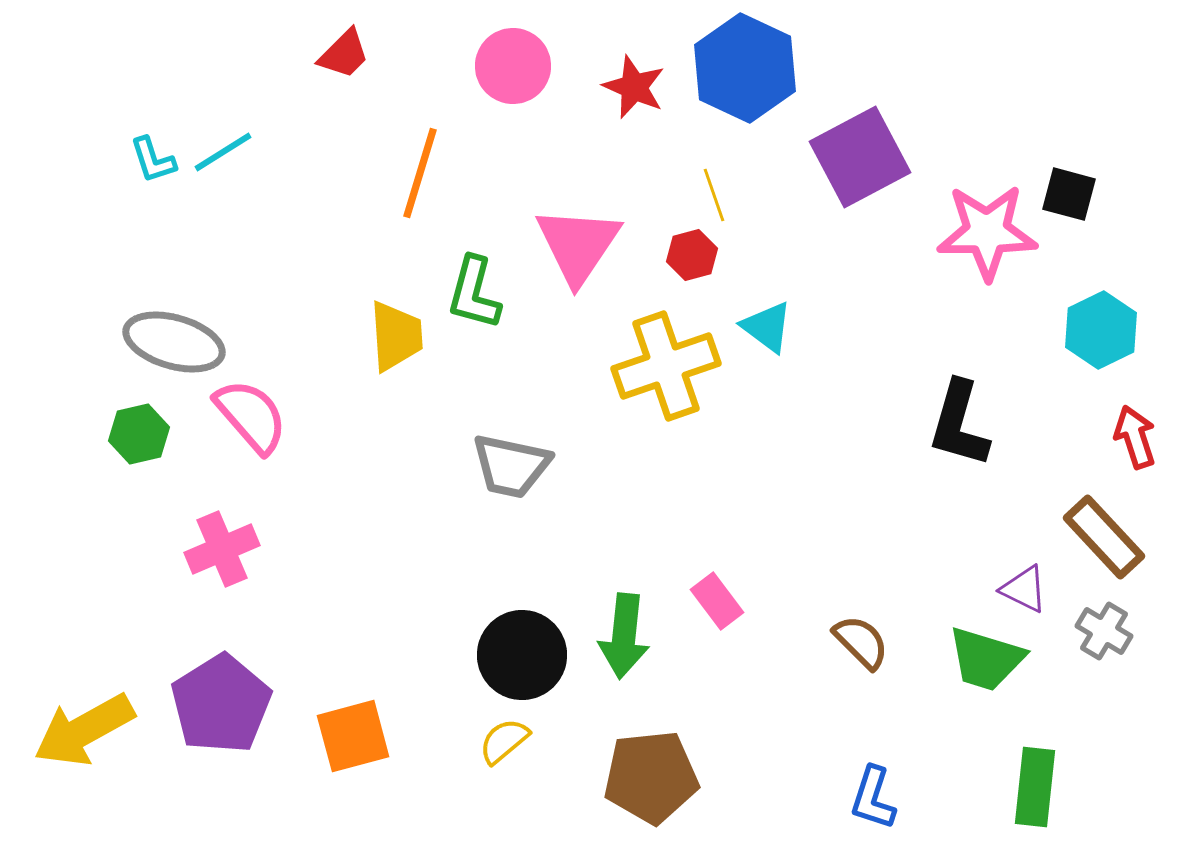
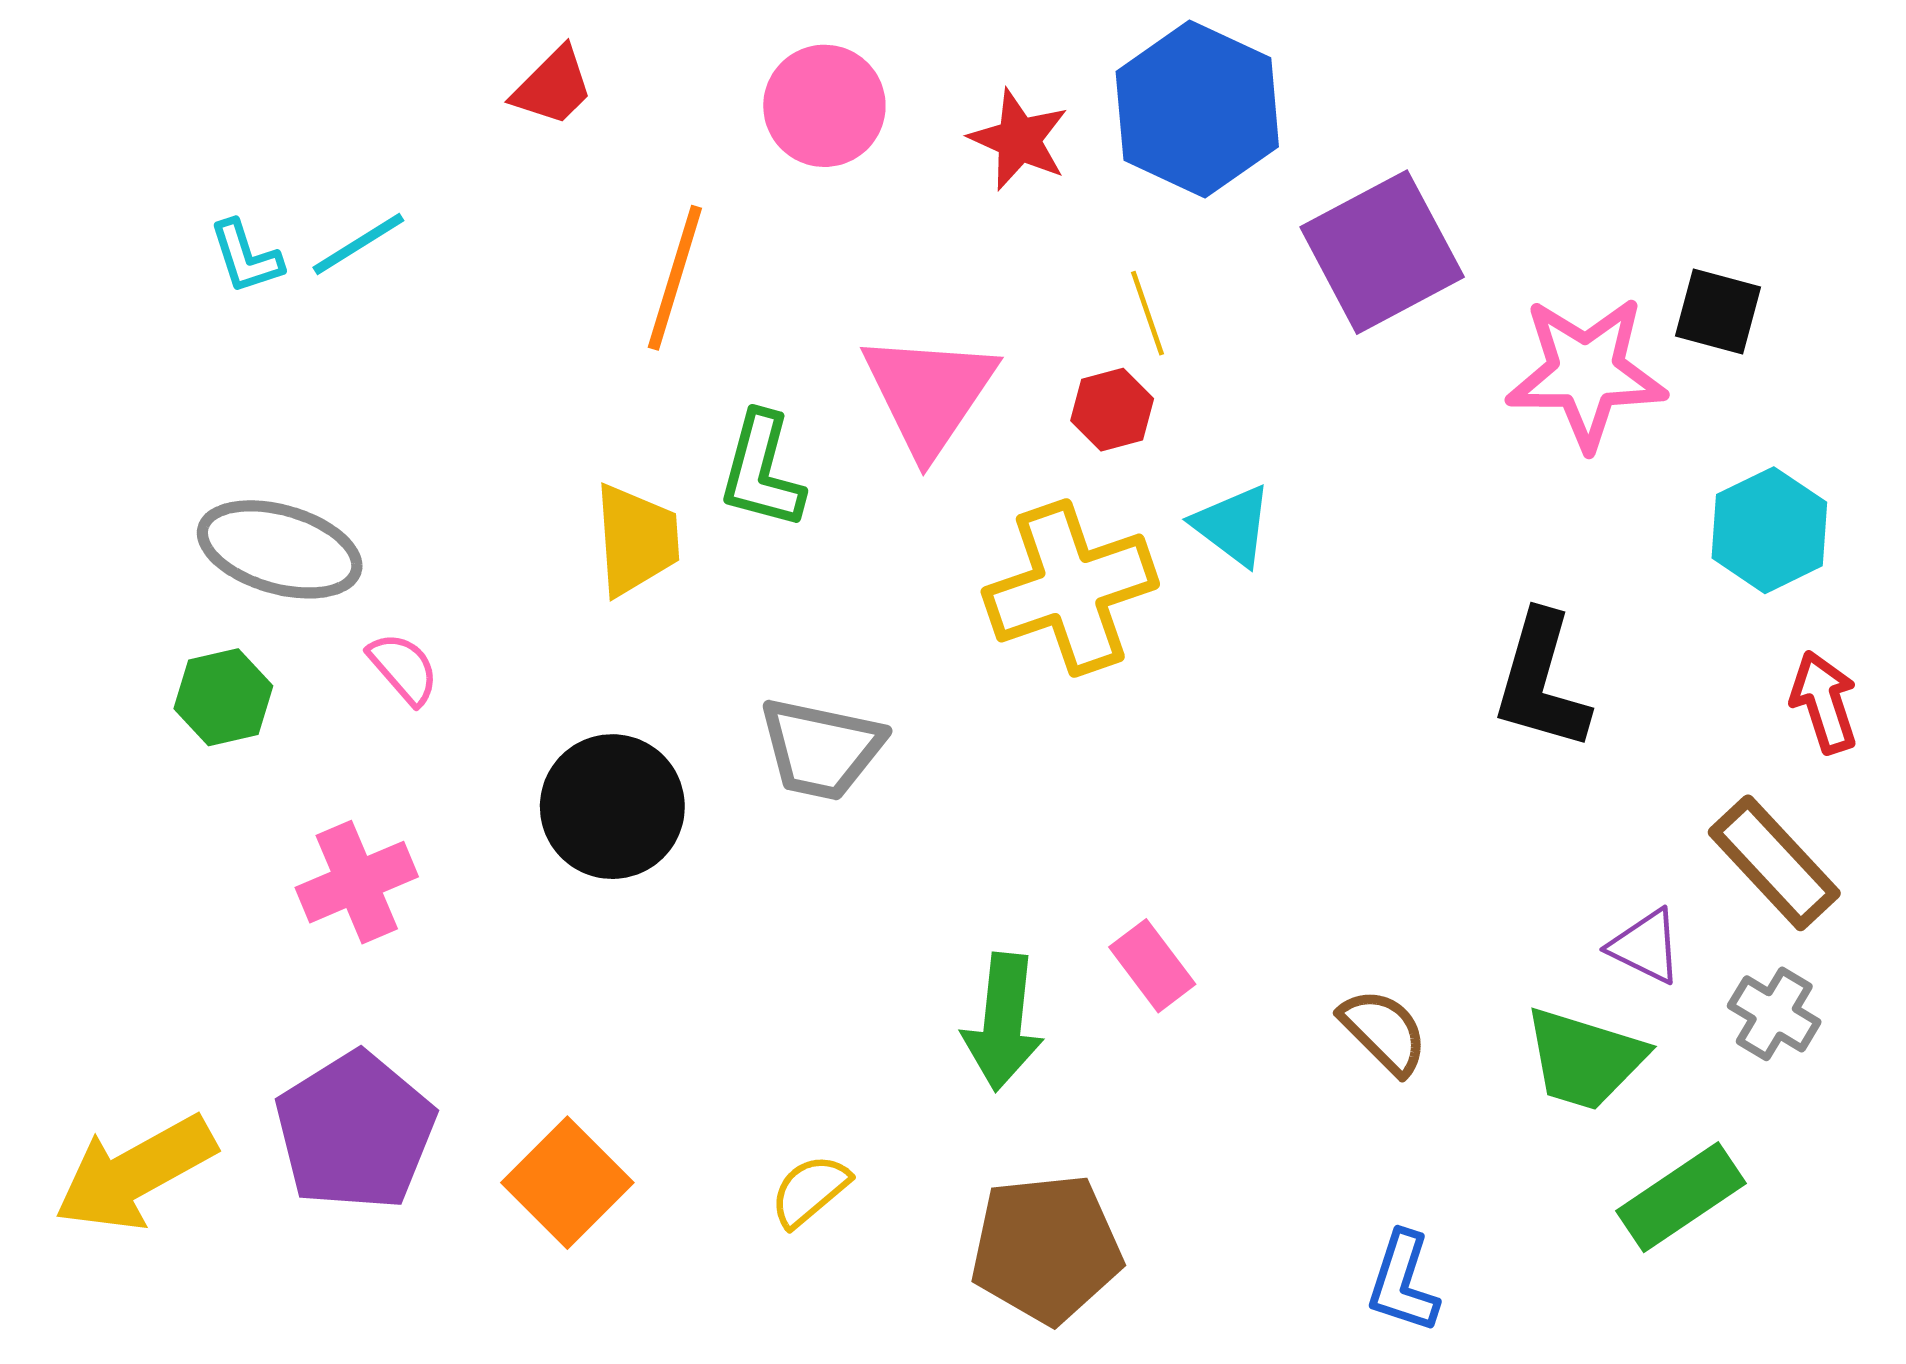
pink semicircle: (251, 416) -> (403, 668), size x0.6
black circle: (522, 655) -> (612, 807), moved
orange square: (353, 736) -> (567, 1183), turned -30
green rectangle: (1035, 787) -> (1681, 1197), moved, turned 50

